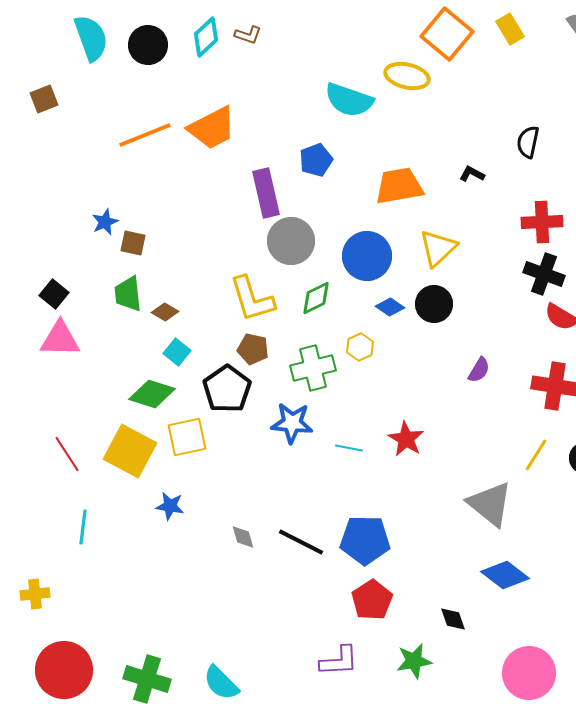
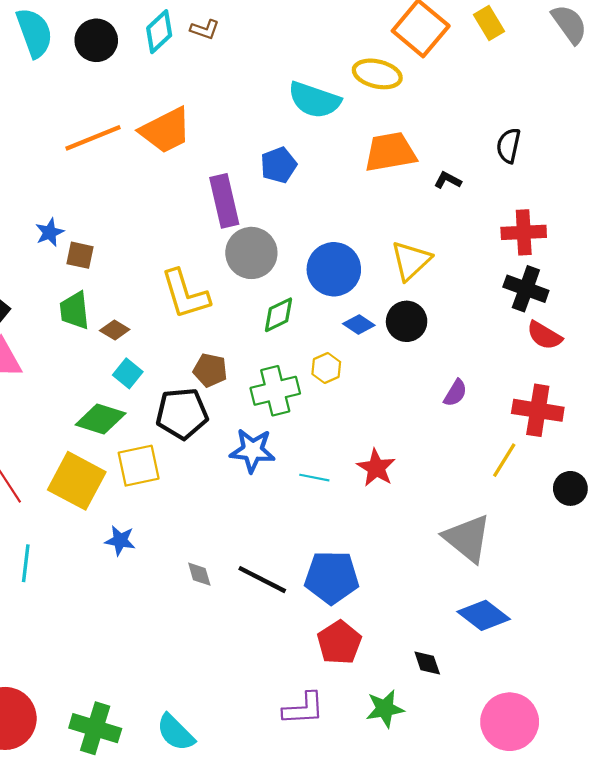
orange trapezoid: (399, 186) -> (390, 152), moved
yellow L-shape: (252, 299) -> (185, 294), moved
black pentagon: (227, 389) -> (182, 414), turned 30
yellow line: (536, 455) -> (504, 460), moved

